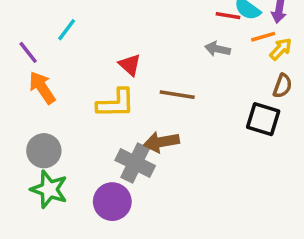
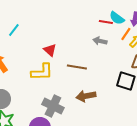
orange line: (263, 37) -> (126, 34), turned -40
brown arrow: (161, 142) -> (86, 96), moved

